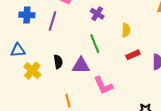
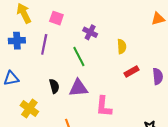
green line: (95, 44) -> (79, 57), moved
yellow cross: (32, 71) -> (29, 109), moved
pink L-shape: (103, 85) -> (104, 106), turned 35

